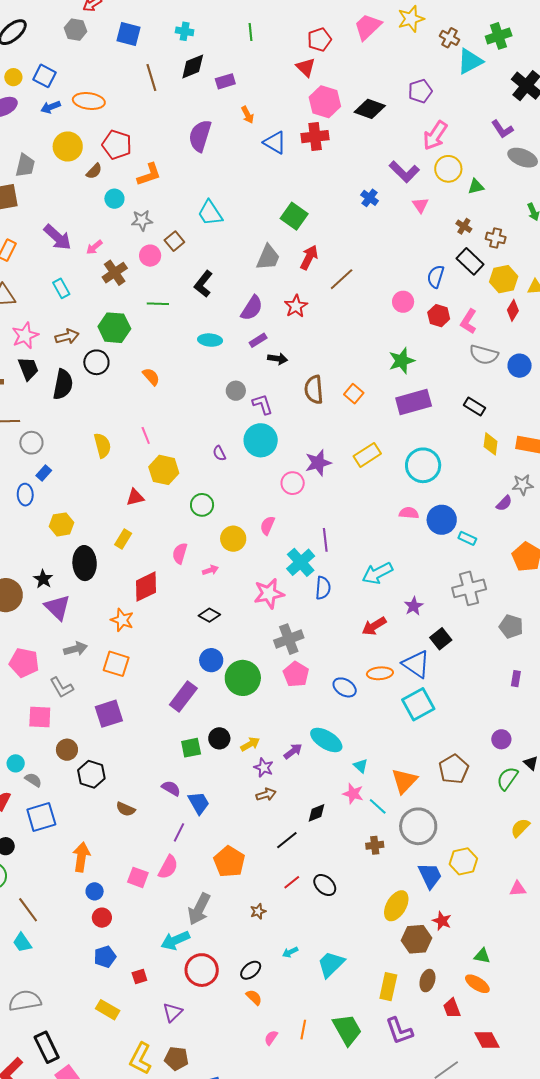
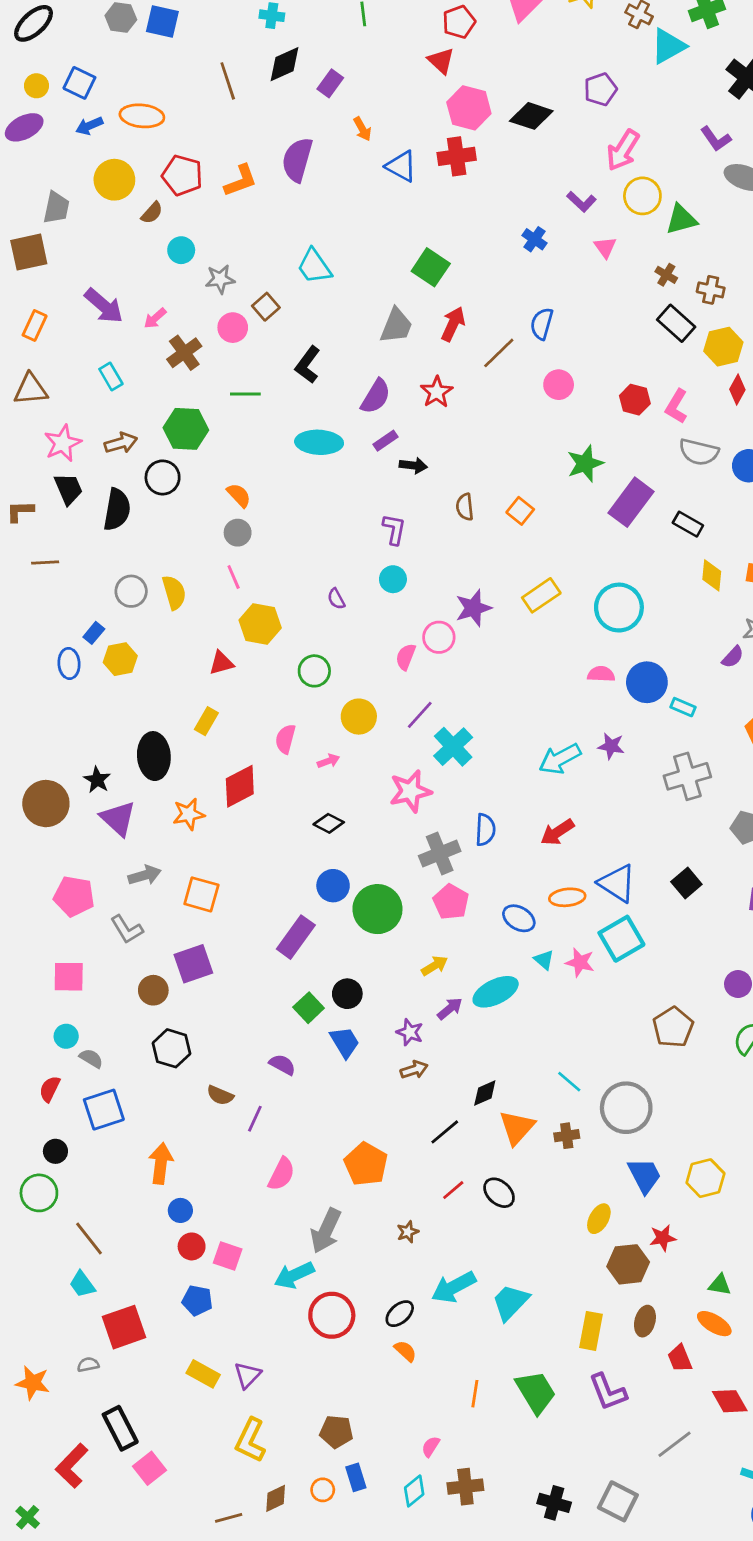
blue square: (128, 34) -> (162, 22), moved
purple rectangle: (225, 81) -> (330, 83), turned -36
purple L-shape: (404, 172) -> (581, 202), size x0.7
orange L-shape: (149, 174) -> (241, 181), moved
green triangle: (476, 186) -> (681, 219), size x1.4
blue semicircle: (436, 277) -> (542, 324), moved
pink circle: (403, 302) -> (559, 385), moved
cyan ellipse: (210, 340) -> (319, 442), size x1.4
brown semicircle: (314, 390) -> (465, 507), size x0.7
gray circle: (236, 391) -> (238, 533), moved
purple rectangle: (414, 402) -> (631, 502), moved, turned -36
purple L-shape: (262, 404) -> (394, 529), turned 30
cyan circle: (261, 440) -> (393, 579), size x0.6
gray circle: (31, 443) -> (131, 591), moved
yellow hexagon: (61, 524) -> (120, 659), moved
pink semicircle: (268, 525) -> (406, 657), moved
purple line: (325, 540) -> (420, 715), moved, turned 50
blue semicircle: (323, 588) -> (485, 830), moved
purple star: (414, 606) -> (611, 746), moved, turned -30
orange star: (122, 620) -> (189, 814), moved, turned -30
black square: (441, 639) -> (686, 883), moved
pink square: (40, 717) -> (69, 977), moved
cyan ellipse: (326, 740) -> (496, 992), turned -56
yellow arrow: (250, 744) -> (434, 966), moved
green square: (191, 748) -> (309, 1008), turned -30
brown circle: (67, 750) -> (153, 990), moved
cyan triangle: (361, 766) -> (544, 960), moved
orange triangle: (404, 781) -> (517, 1128), moved
pink star: (353, 794) -> (580, 962), moved
blue trapezoid: (199, 803) -> (345, 1042), moved
purple line: (179, 832) -> (255, 1119), moved
yellow hexagon: (463, 861) -> (705, 1178), moved
pink square: (138, 877) -> (228, 1256), moved
yellow ellipse: (396, 906) -> (599, 1219), size x0.7
red star: (442, 921) -> (663, 1238), turned -30
cyan arrow: (290, 952) -> (454, 1287), size x2.0
blue pentagon: (105, 957) -> (197, 1300), turned 30
red square: (139, 977) -> (124, 1327), moved, size x2.0
gray semicircle: (25, 1001) -> (88, 1365), size x0.5
purple triangle: (173, 1012) -> (247, 1375), moved
pink semicircle: (271, 1038) -> (431, 1447), moved
brown pentagon: (176, 1058) -> (336, 1432), moved

